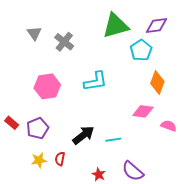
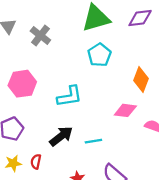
cyan pentagon: (141, 50) -> (99, 55), moved
cyan L-shape: (95, 81) -> (69, 96), moved

